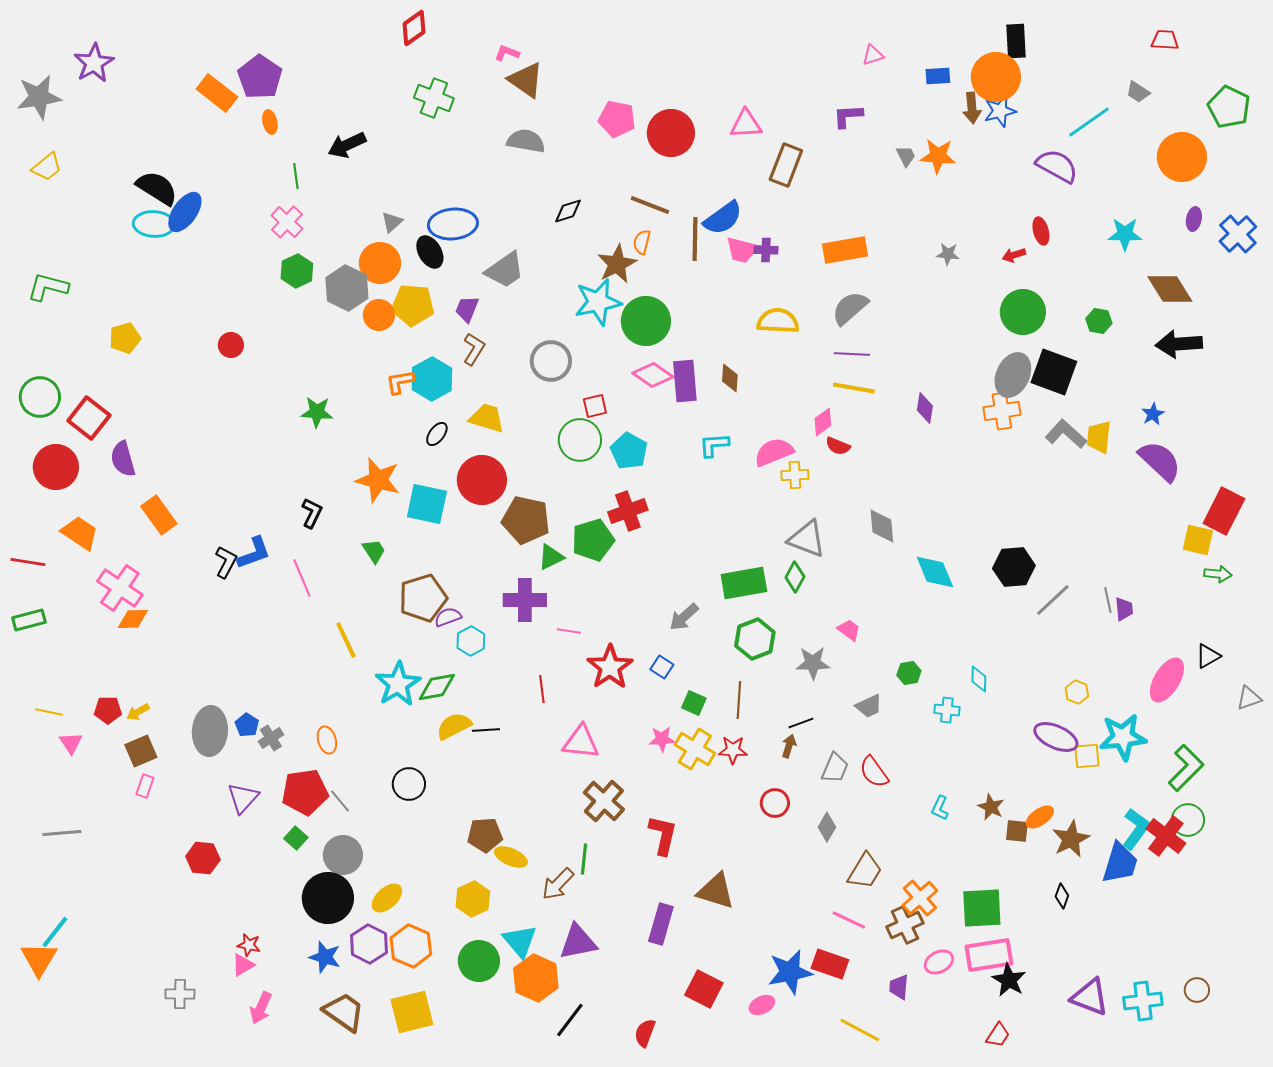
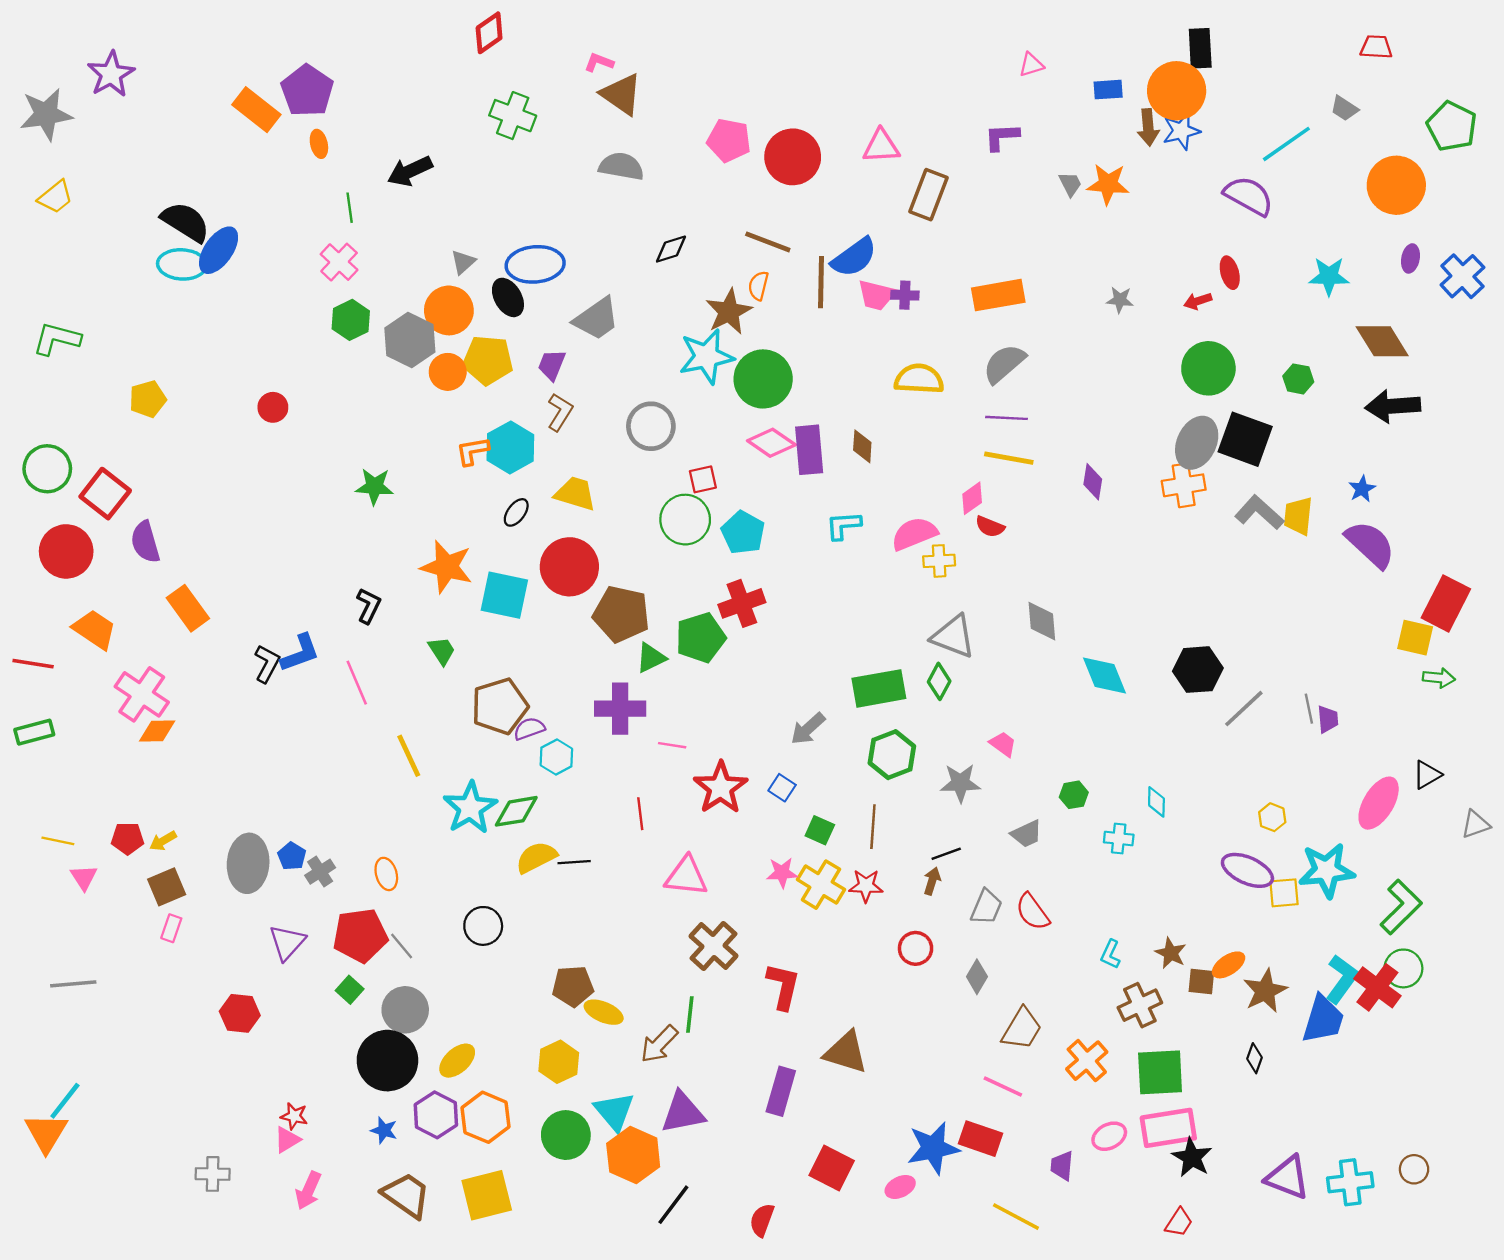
brown cross: (905, 925) -> (1140, 1005), moved
blue star: (325, 957) -> (384, 1130), size x0.7

